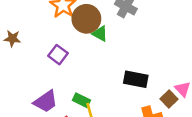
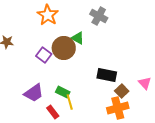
brown circle: (86, 19) -> (64, 48), moved
brown square: (169, 99) -> (122, 91), moved

